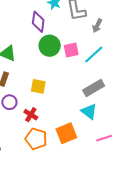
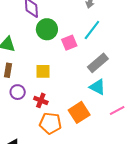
pink square: (71, 50) -> (69, 43), moved

